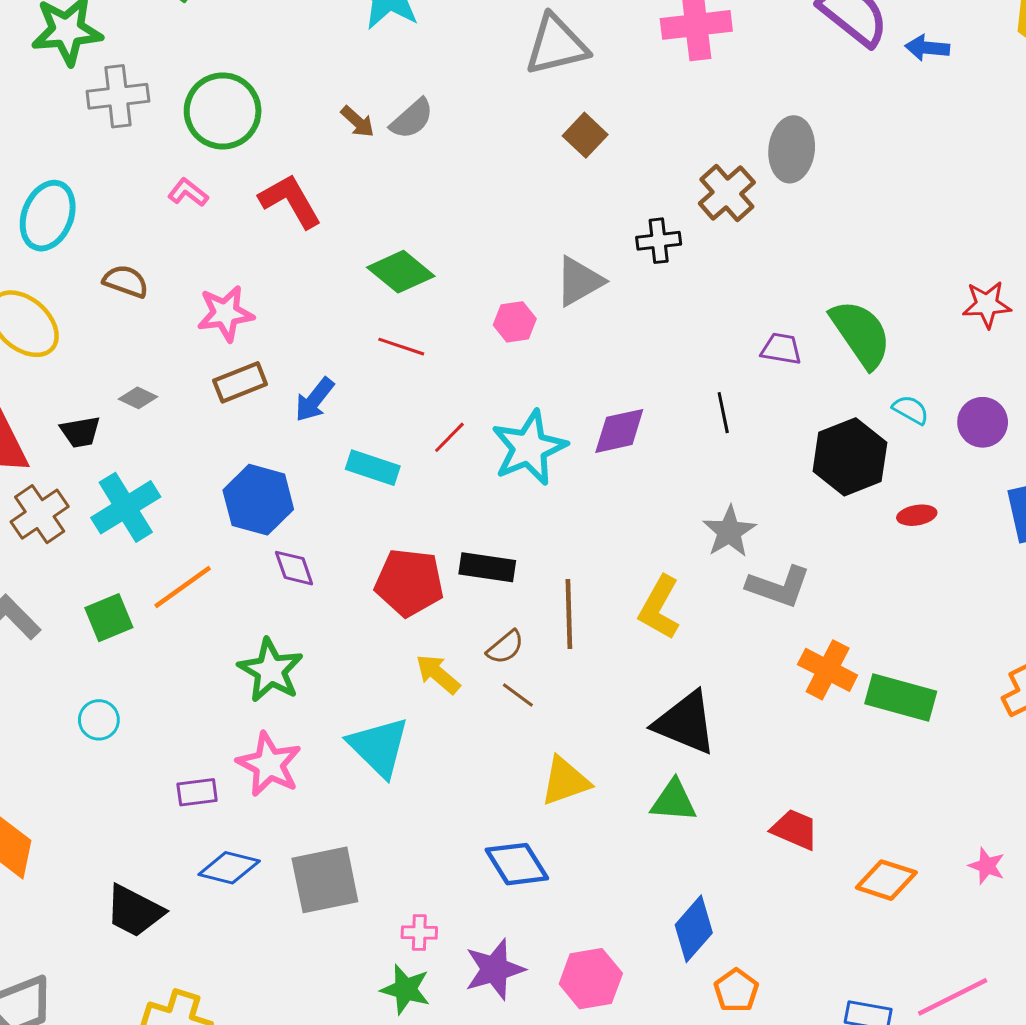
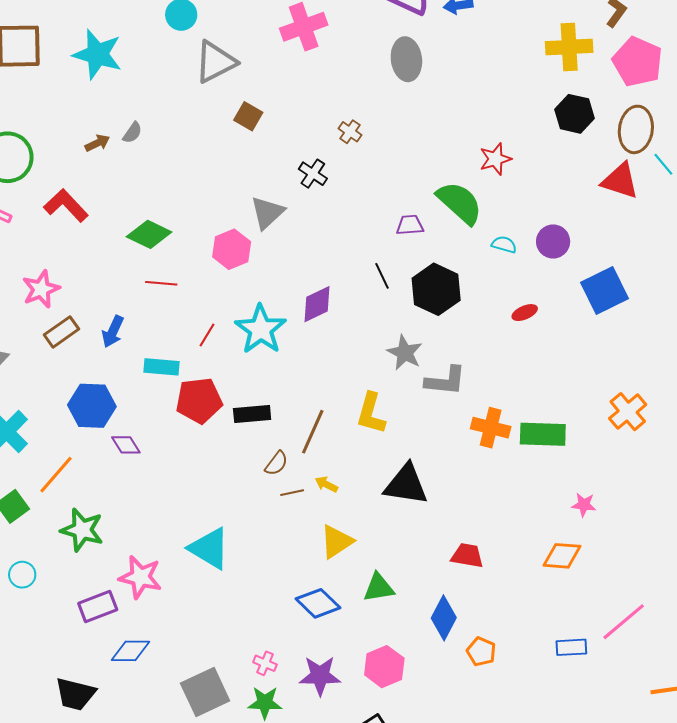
gray semicircle: (412, 119) -> (132, 133), size x0.7
brown arrow: (358, 122) -> (97, 143), turned -55
gray ellipse: (792, 149) -> (406, 59), moved
brown cross: (727, 193) -> (350, 132), size x0.6
black cross: (659, 241) -> (313, 174), turned -36
red star: (987, 304) -> (495, 159), moved
pink hexagon: (515, 322) -> (232, 249), size x1.4
black hexagon: (850, 457) -> (436, 289), moved
red pentagon: (409, 583) -> (199, 400), moved
brown line: (569, 614) -> (313, 432), turned 39
green star: (271, 670) -> (82, 530), moved
yellow arrow: (438, 674) -> (326, 484), moved, size x0.7
brown line: (518, 695) -> (292, 493), turned -35
purple rectangle: (197, 792) -> (98, 607), size x1.4
green triangle: (674, 801) -> (379, 588), moved
red trapezoid: (795, 829) -> (467, 556), moved
pink star: (987, 866) -> (584, 505), moved
gray square: (325, 880) -> (205, 692), moved
pink cross: (419, 932) -> (265, 663), turned 35
purple star: (495, 969) -> (320, 676), turned 30

